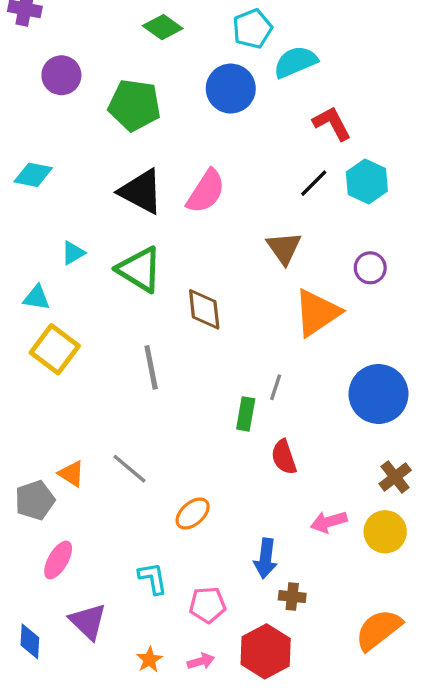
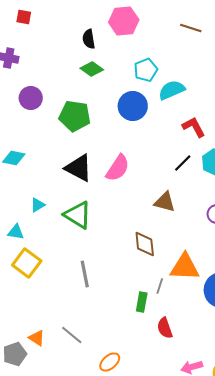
brown triangle: (284, 248) -> (165, 202), turned -40
brown diamond: (204, 309) -> (145, 244), moved
orange triangle: (317, 313) -> (185, 267), moved, turned 36

